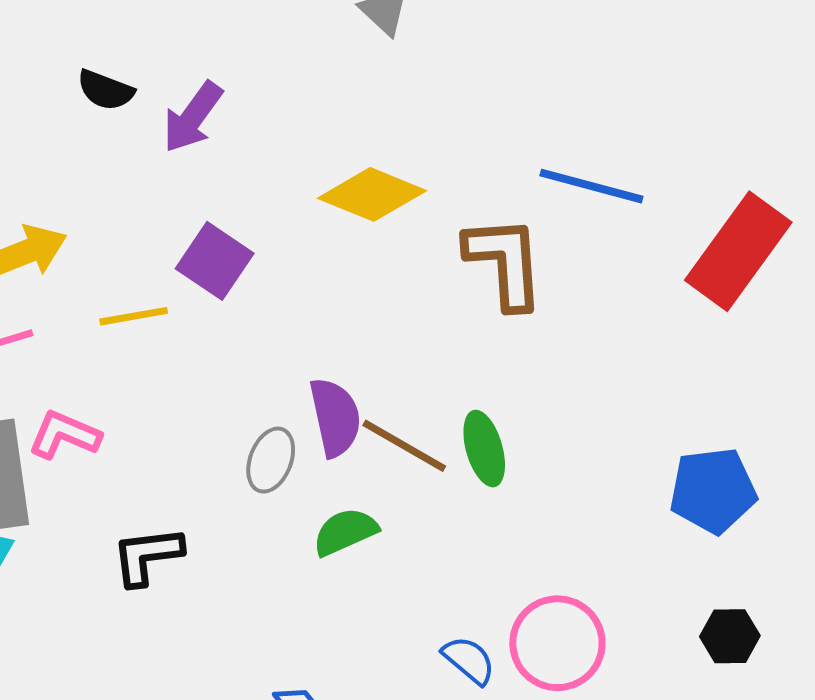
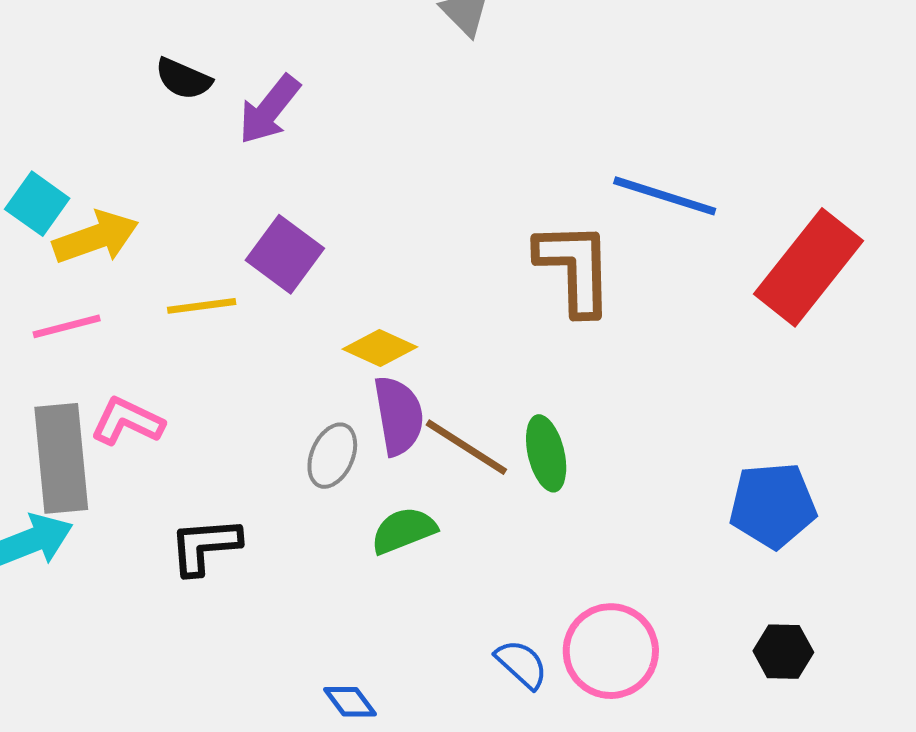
yellow diamond: (372, 194) -> (380, 348), moved, size x0.7

